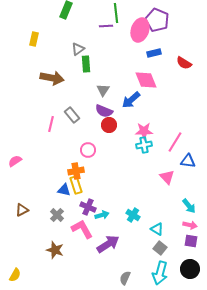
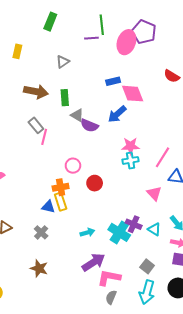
blue rectangle: (154, 53) -> (113, 81), moved
green rectangle: (86, 64) -> (65, 98), moved
gray triangle: (103, 90) -> (77, 115), moved, turned -32
gray rectangle: (72, 115) -> (36, 125), moved
pink line: (51, 124) -> (44, 137), moved
red circle: (109, 125) -> (95, 183), moved
purple cross: (88, 207) -> (134, 224), moved
cyan cross: (133, 215) -> (119, 232), size x1.5
pink L-shape: (82, 229) -> (109, 278), moved, turned -50
cyan triangle: (157, 229) -> (154, 229), moved

